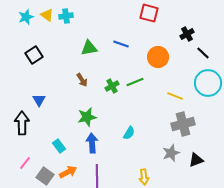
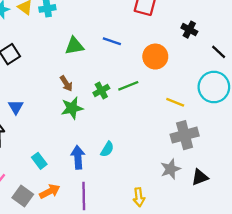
black cross: (187, 34) -> (189, 30), turned -32
black line: (203, 53) -> (219, 52), moved
green star: (87, 117) -> (72, 108), moved
cyan semicircle: (129, 133) -> (107, 149), moved

